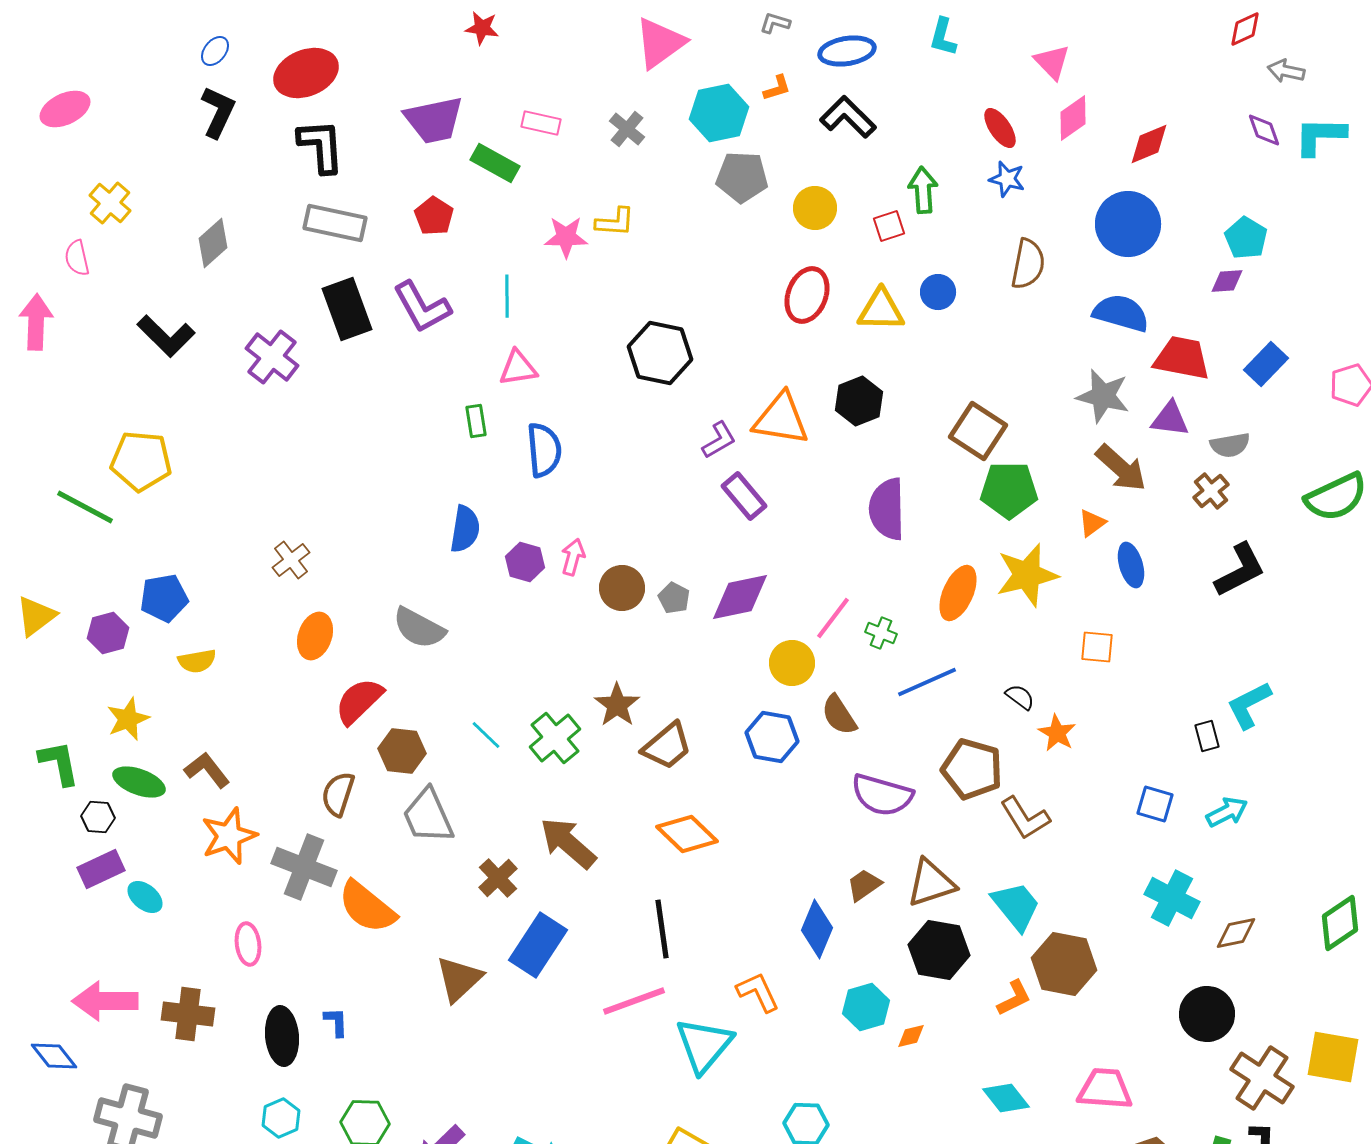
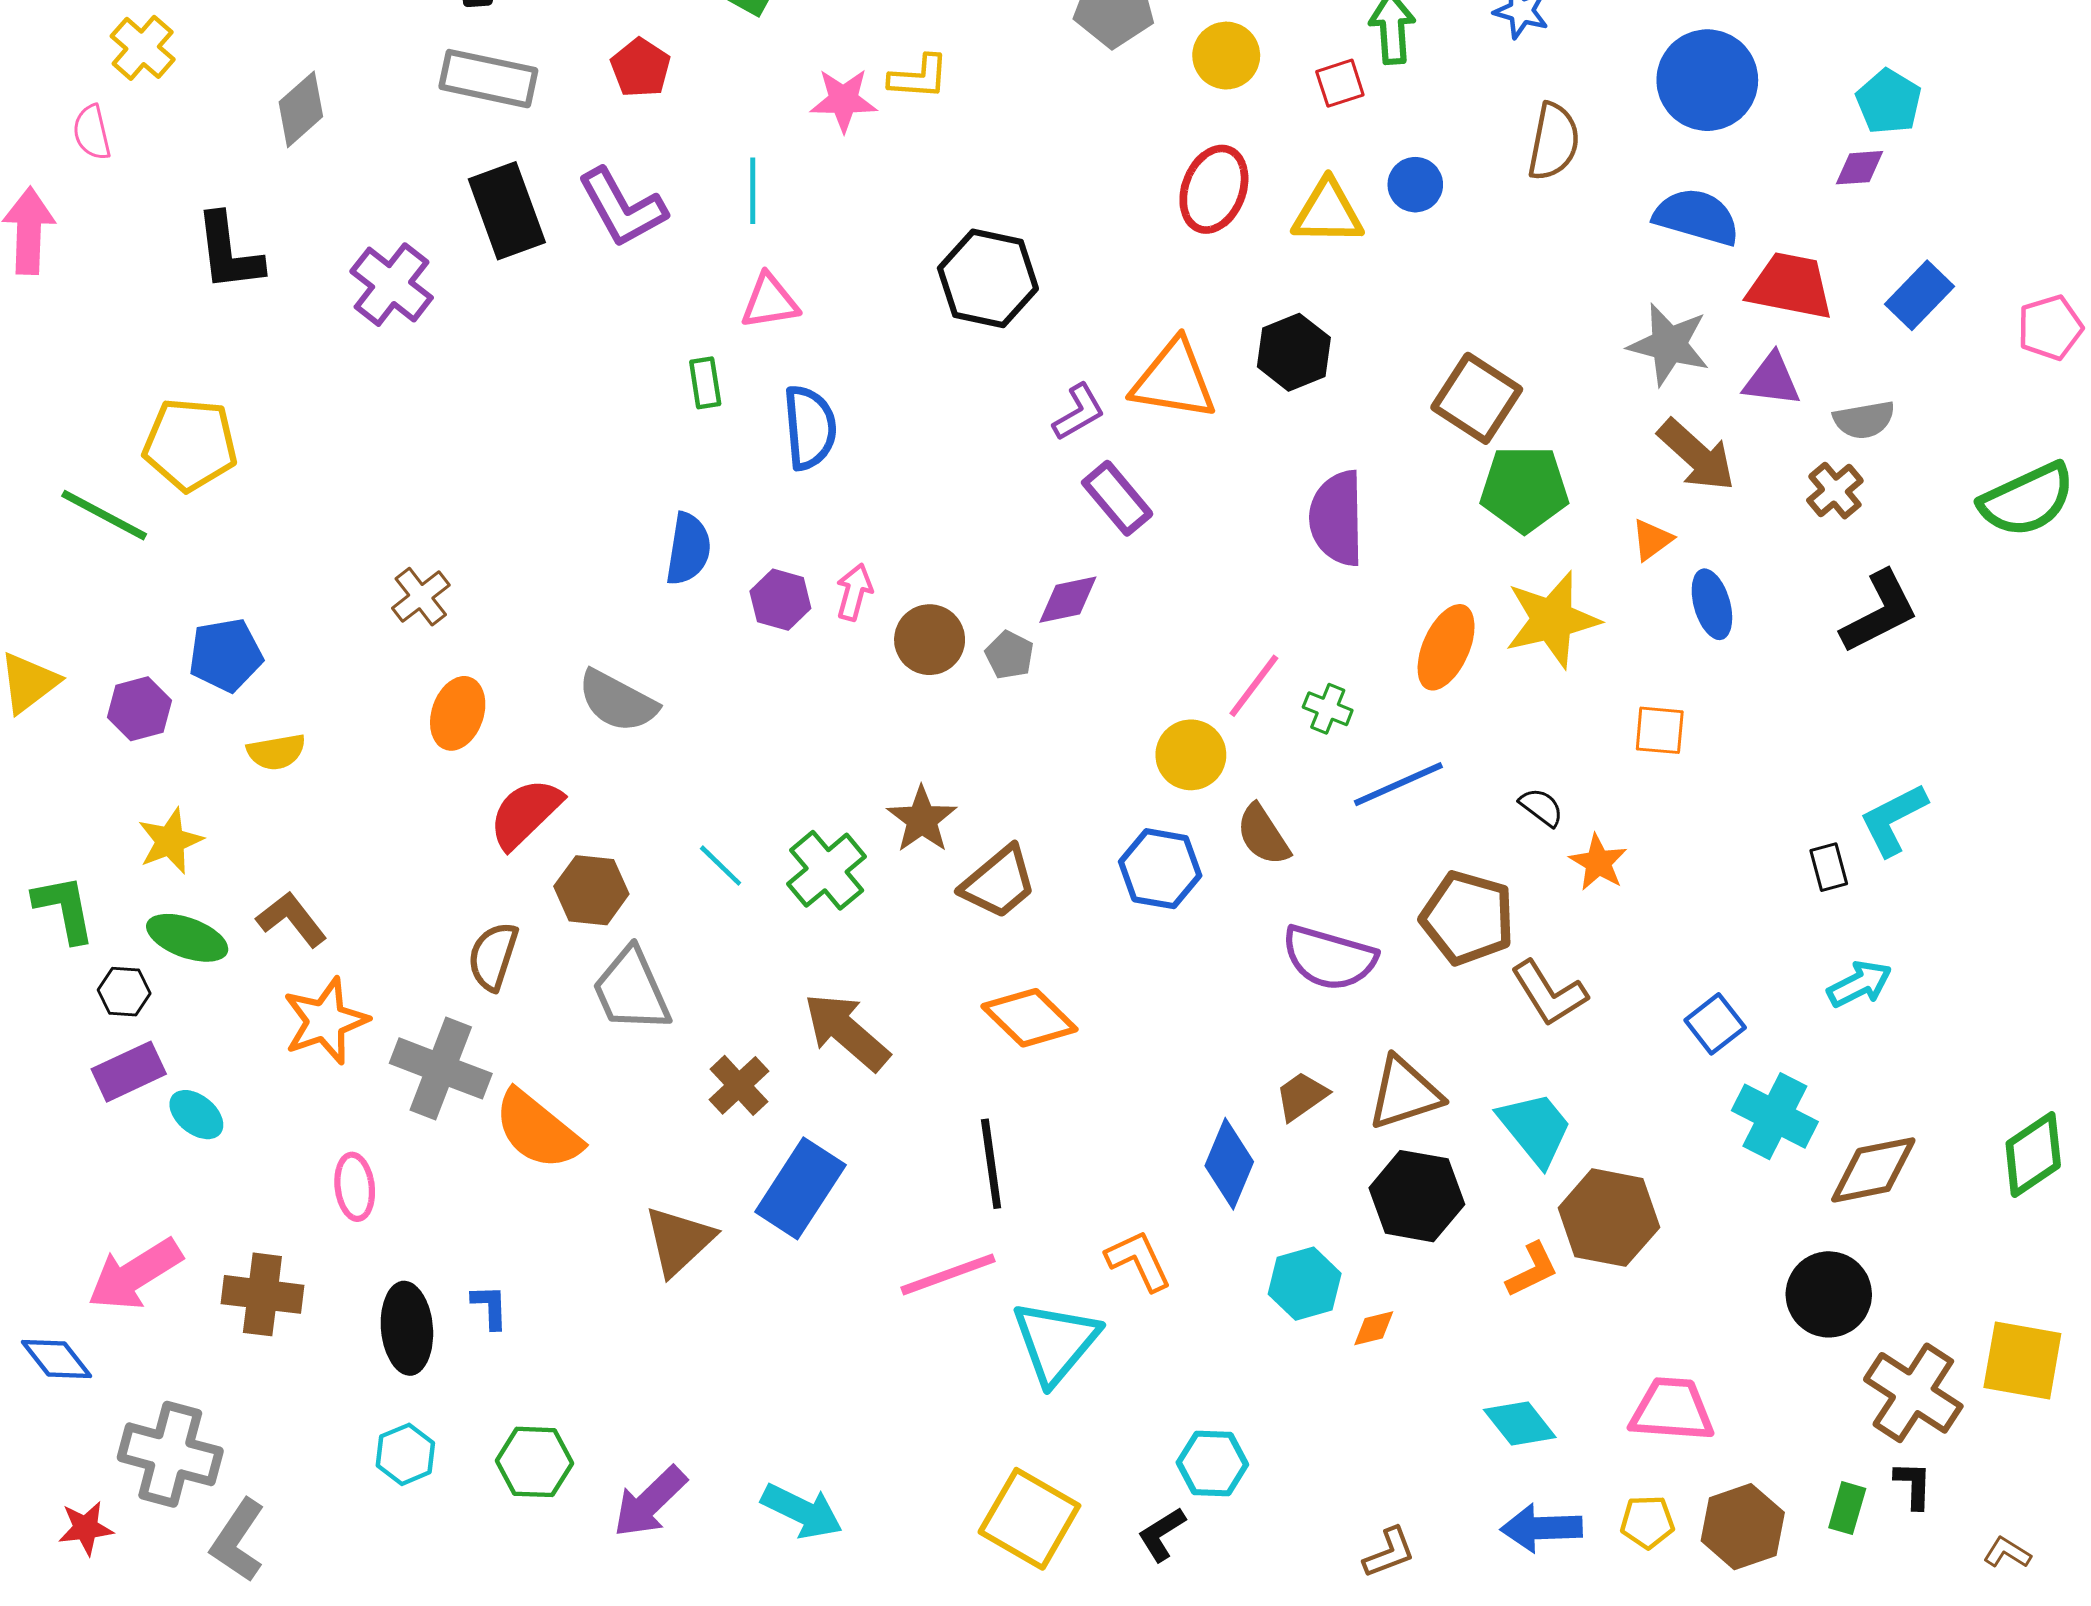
black L-shape: (166, 336) -> (229, 252), turned 38
purple diamond: (740, 597) -> (1068, 600), moved, size x0.7
blue square: (1155, 804) -> (1715, 1024), moved, turned 36
brown diamond: (1236, 933) -> (1873, 1170), size x1.4
pink arrow: (105, 1001) -> (135, 1274), turned -32

